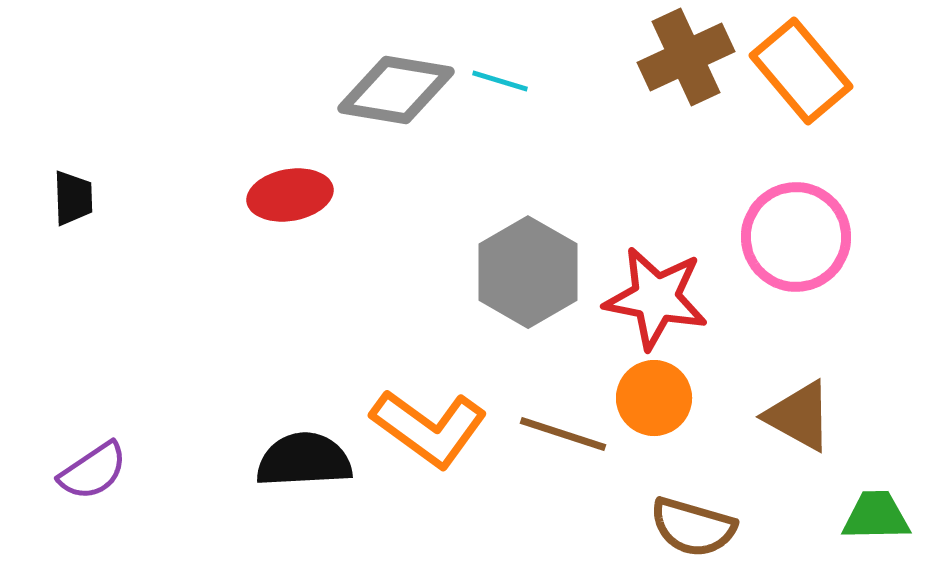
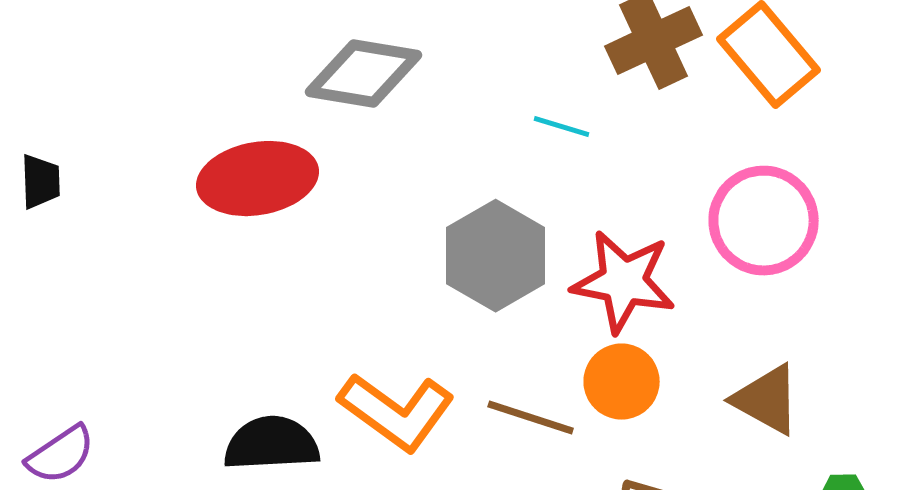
cyan line: (500, 81) -> (562, 127), moved
red ellipse: (290, 195) -> (258, 179), size x1.4

